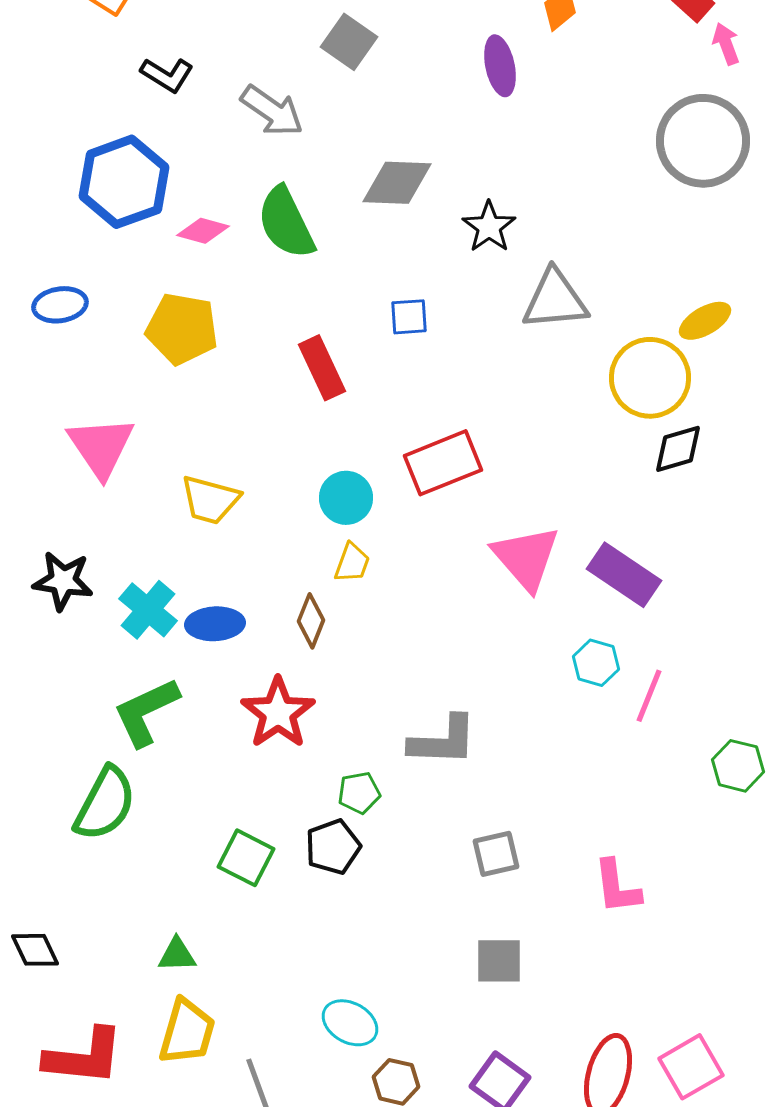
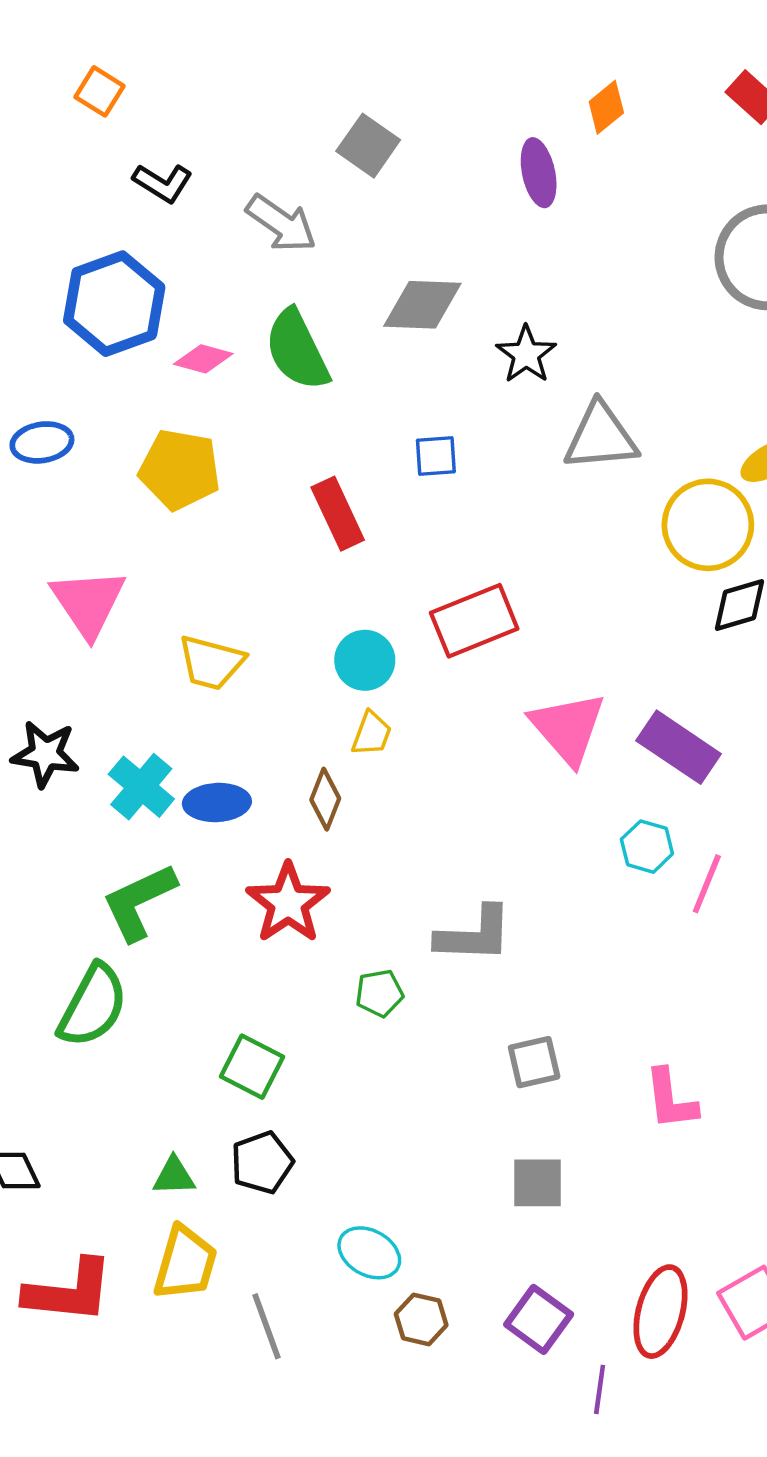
black pentagon: (333, 847) -> (262, 1163), moved

